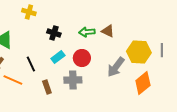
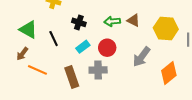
yellow hexagon: (139, 52) -> (166, 28), moved
black line: (31, 64) -> (54, 39), moved
brown rectangle: (47, 87) -> (72, 77), size x1.5

